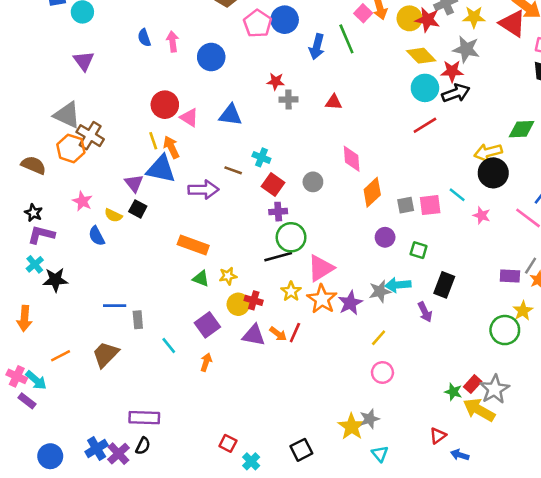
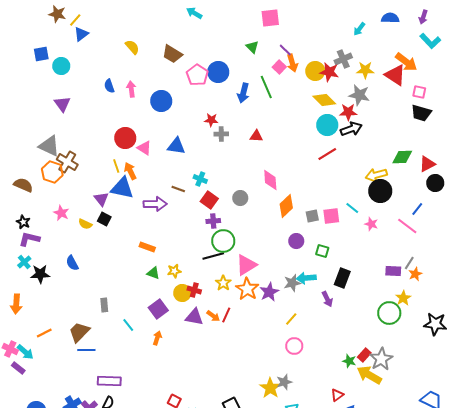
blue semicircle: (97, 236) -> (72, 263), moved
orange rectangle: (193, 245) -> (147, 247), size x0.7
blue line: (115, 306) -> (86, 350), moved

